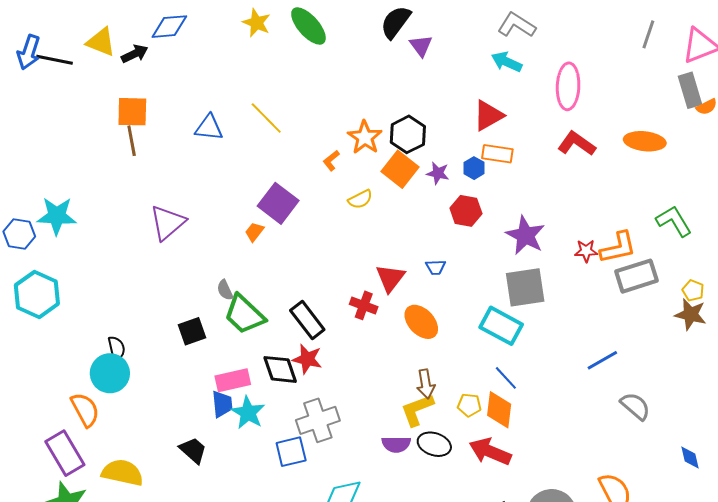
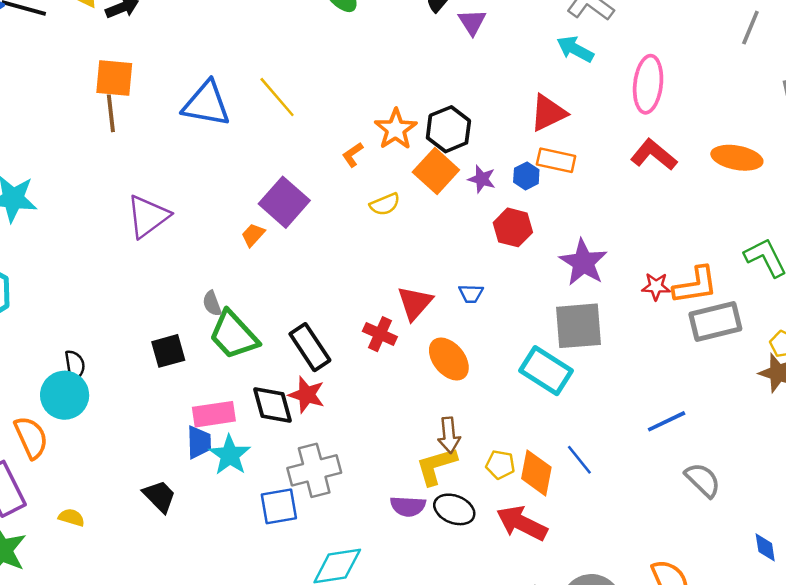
blue triangle: (209, 128) -> (206, 104), size x1.4
blue line: (506, 378) -> (579, 460), moved
yellow semicircle: (122, 473) -> (71, 517), size x0.5

